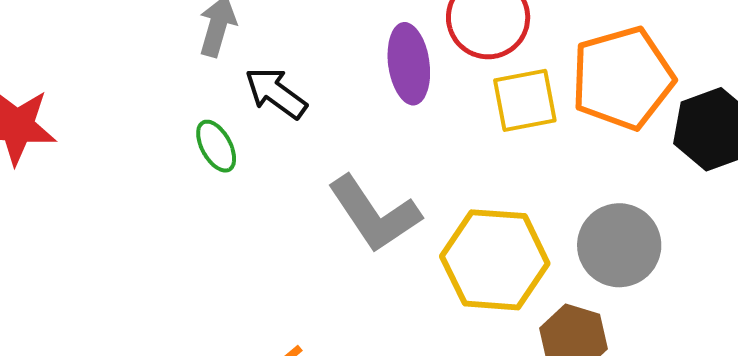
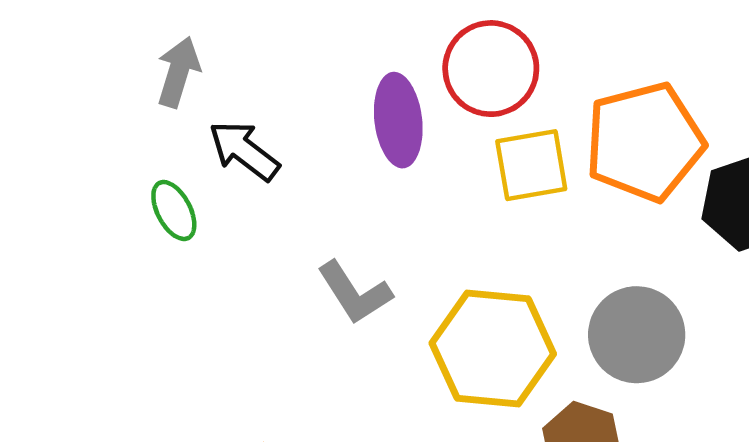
gray L-shape: (374, 214) -> (355, 293), size x0.7

